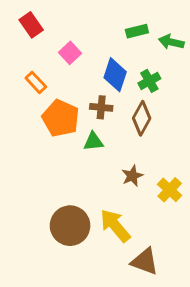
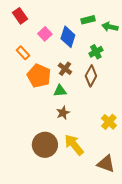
blue diamond: (115, 75) -> (68, 37), moved
brown cross: (101, 107) -> (65, 69), turned 32
brown star: (132, 176) -> (63, 113), moved
brown triangle: (145, 261) -> (106, 164), moved

